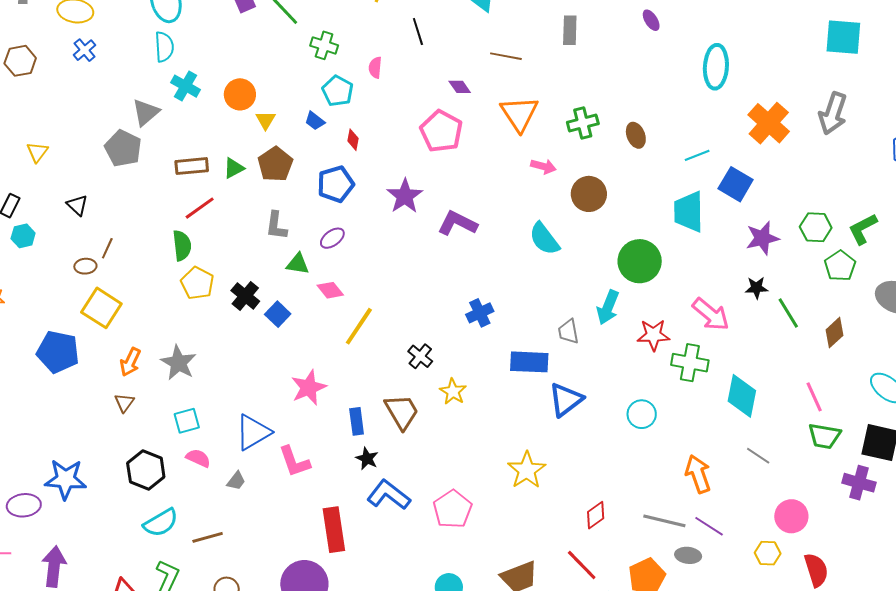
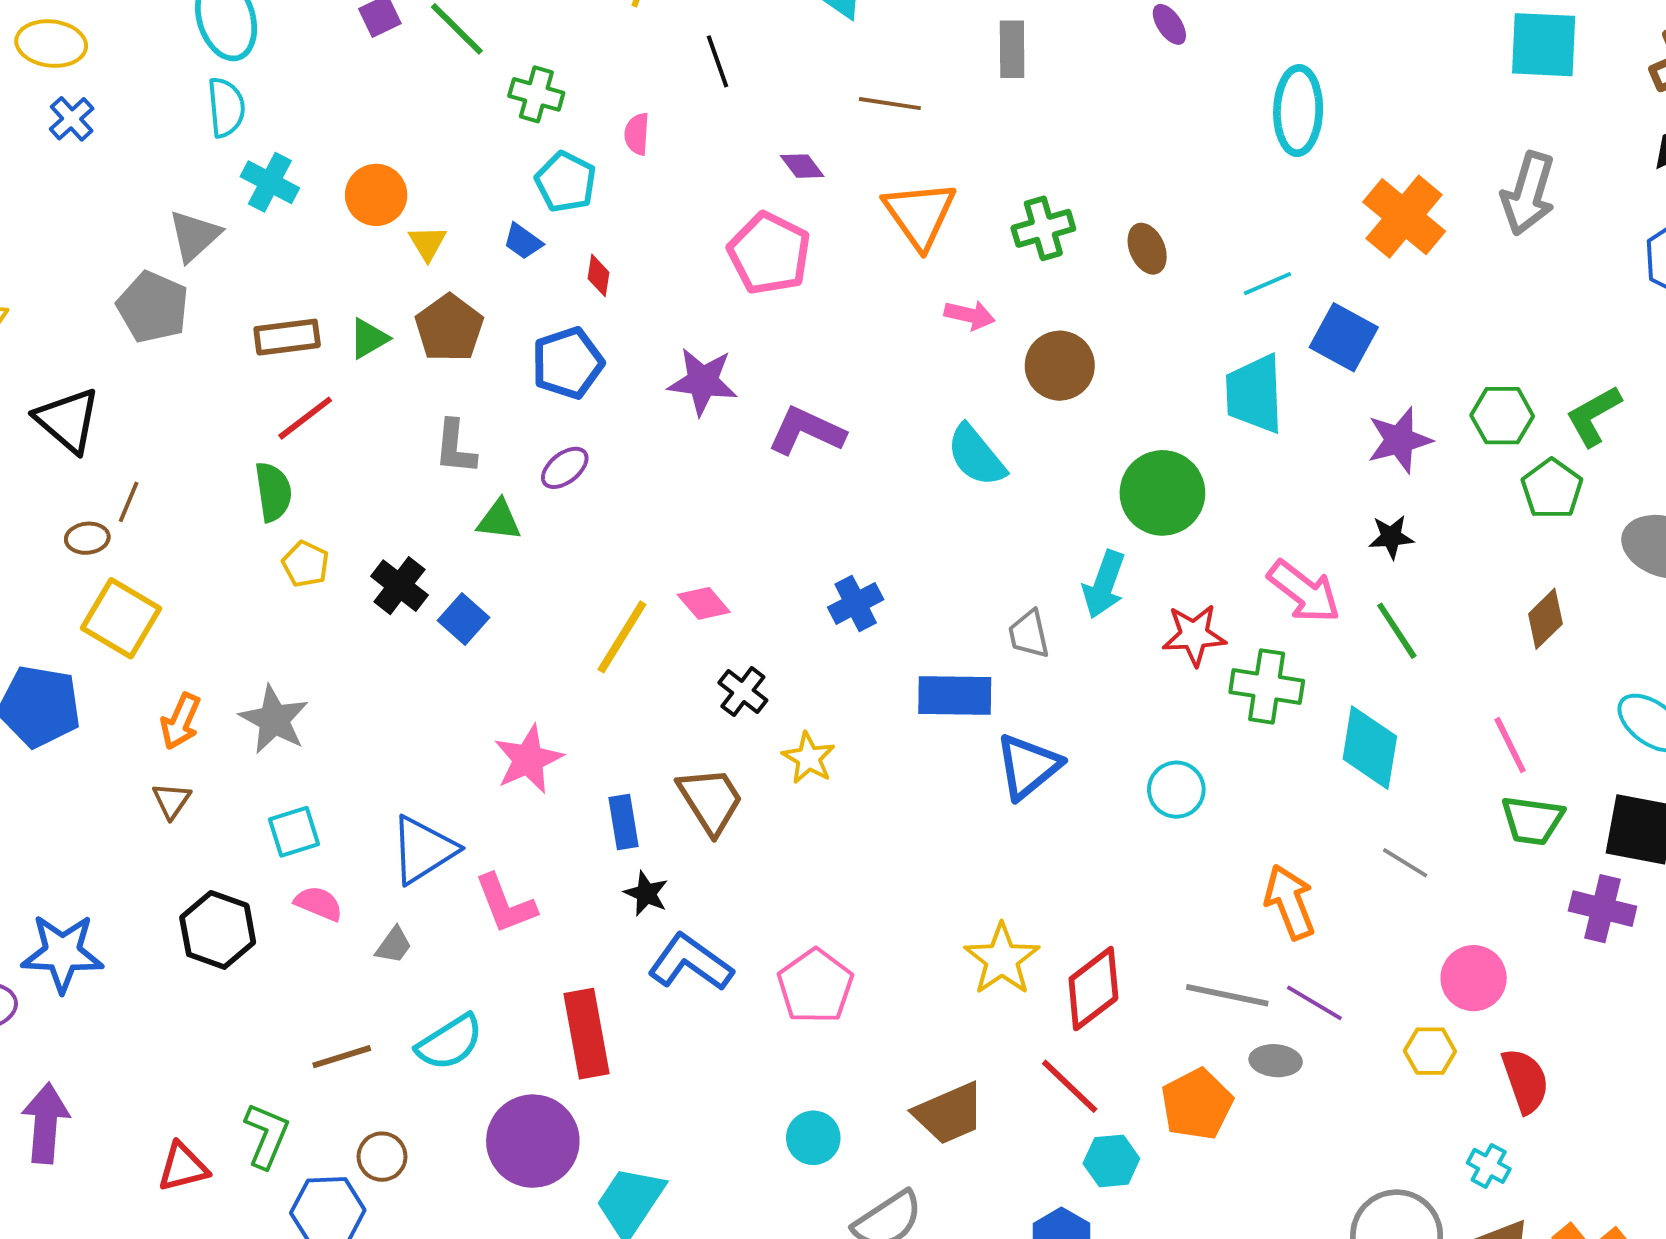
purple star: (405, 196) -> (703, 381), turned -30
black triangle: (77, 205) -> (68, 420), size x1.6
yellow pentagon: (197, 283) -> (306, 564), size x0.7
pink diamond: (330, 290) -> (704, 603), moved
green line: (788, 313) -> (1397, 631), moved
yellow star: (527, 470) -> (1002, 959), moved
red diamond: (596, 515) -> (1093, 989), size x1.5
cyan semicircle: (161, 523) -> (450, 1042), moved

